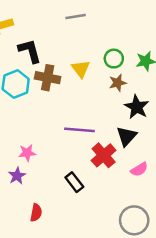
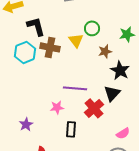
green circle: (114, 59) -> (92, 28), moved
pink star: (27, 153) -> (57, 107), moved
pink semicircle: (139, 169) -> (123, 133), moved
black rectangle: (74, 182) -> (71, 129), turned 42

